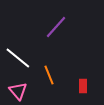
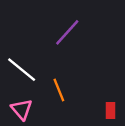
red rectangle: (83, 86) -> (111, 110), moved

